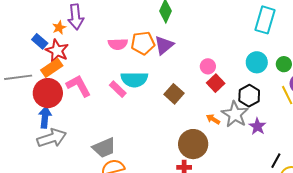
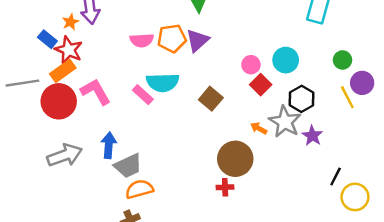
cyan circle: (257, 62) -> (286, 60), moved
blue arrow: (45, 117) -> (109, 145), moved

